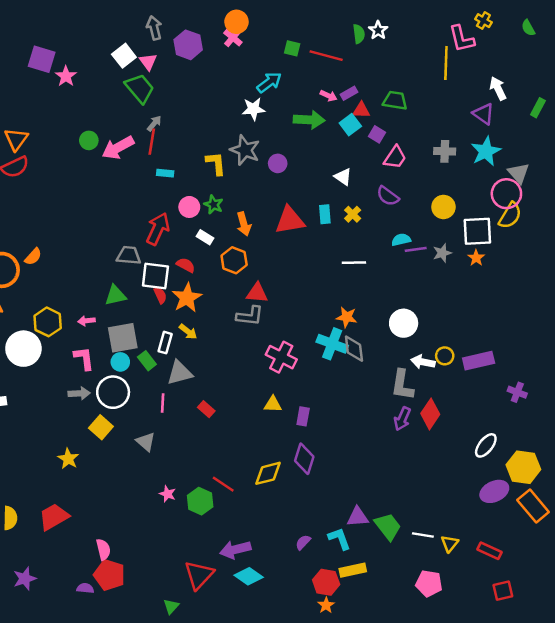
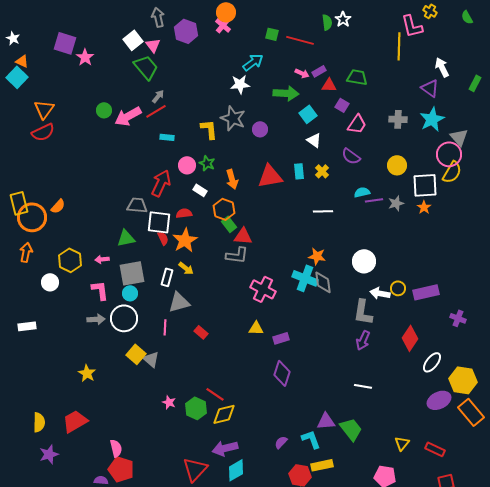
cyan square: (350, 125) -> (308, 114), moved
red line: (152, 142) -> (156, 111), turned 50
red semicircle: (186, 265) -> (184, 213), turned -35
white circle: (23, 349) -> (50, 282), size x0.6
green rectangle: (147, 361) -> (229, 224), moved
red diamond: (430, 414) -> (410, 338), moved
purple rectangle: (303, 416) -> (281, 338), turned 63
yellow square: (101, 427) -> (136, 354), moved
yellow diamond: (268, 473) -> (224, 414), moved
white line: (423, 535) -> (363, 386), moved
cyan diamond: (249, 576) -> (236, 470), turned -65
purple star: (25, 579) -> (49, 454), moved

